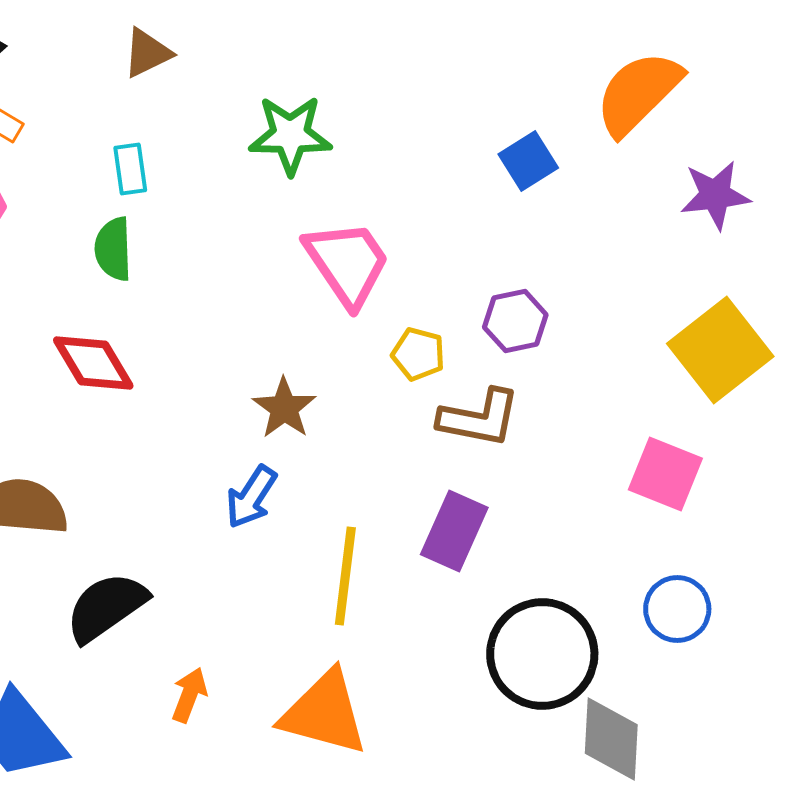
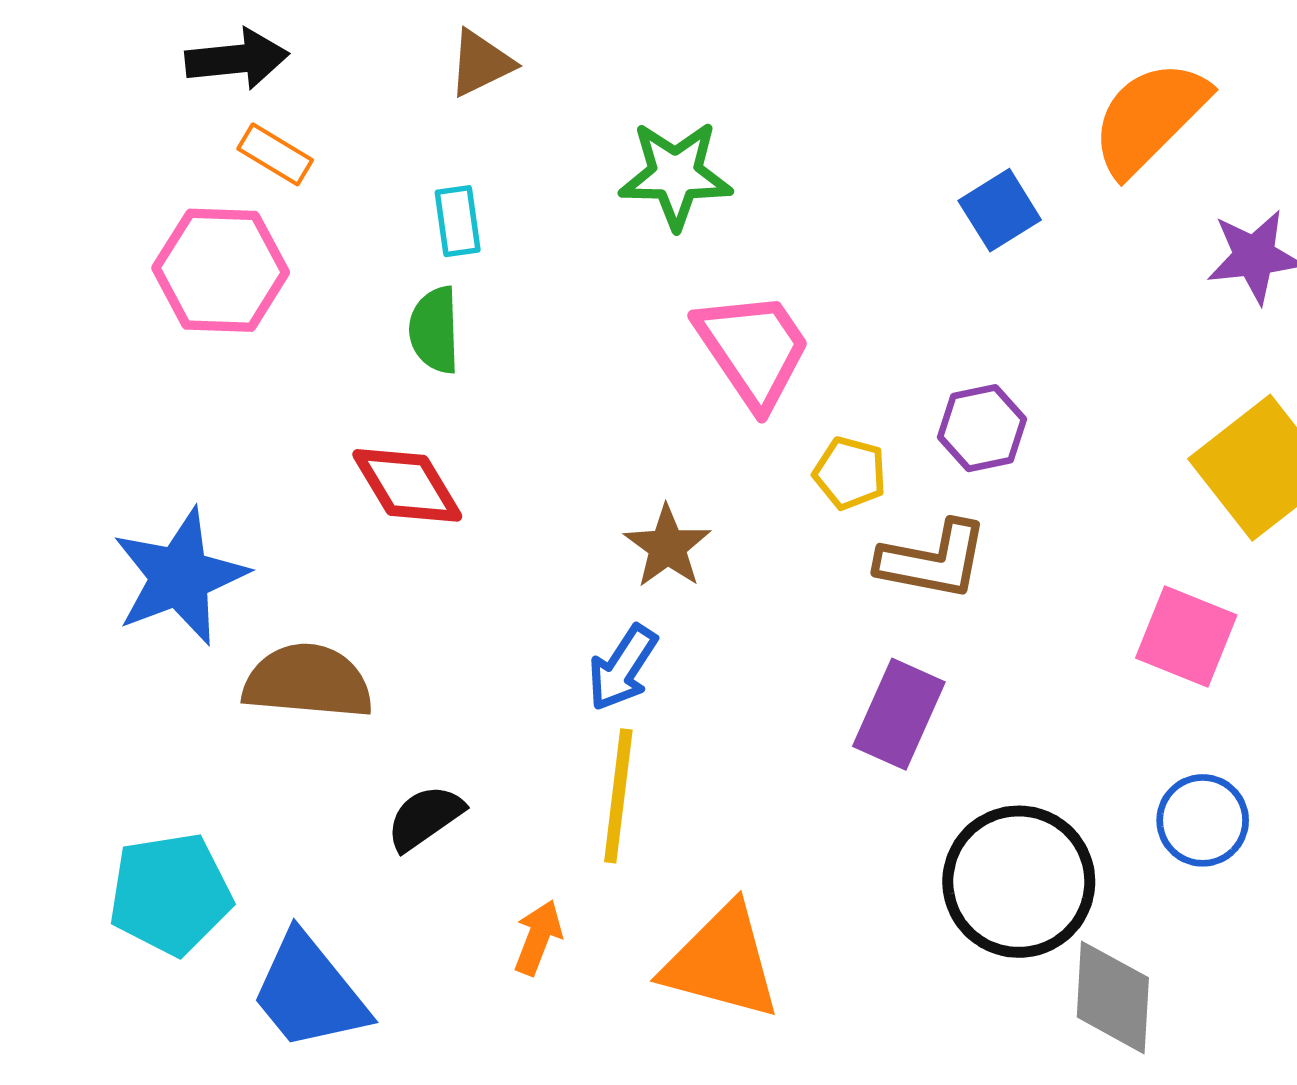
yellow line: (345, 576) -> (618, 796), moved
black semicircle: (106, 607) -> (425, 818), size x0.7

